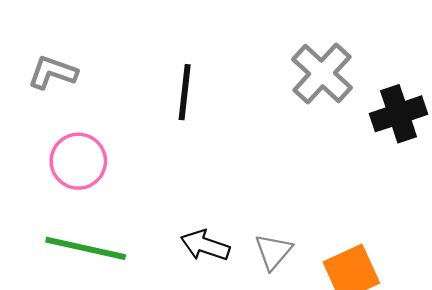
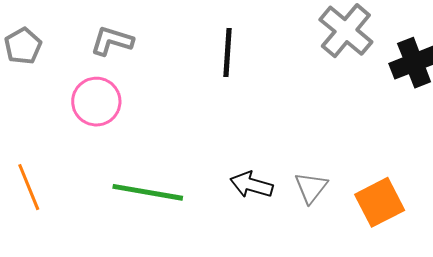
pink circle: (78, 161) -> (96, 102), moved

